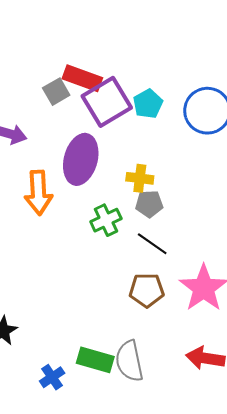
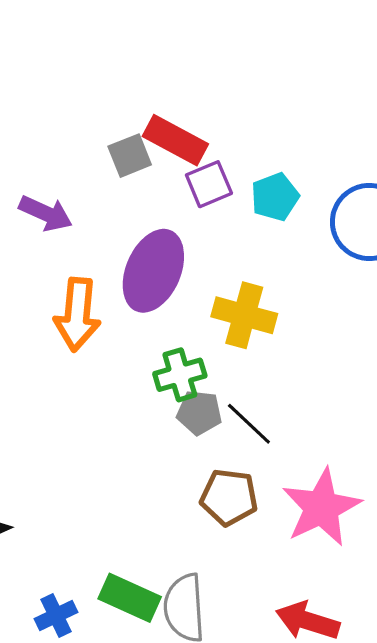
purple square: (107, 102) -> (209, 184), size x0.6
yellow cross: (140, 178) -> (244, 315), size x1.4
gray pentagon: (149, 204) -> (199, 413), moved

